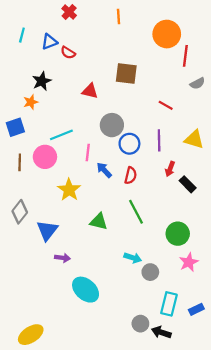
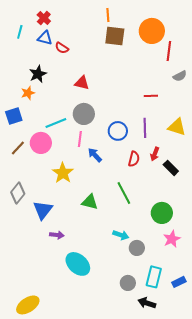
red cross: (69, 12) -> (44, 18), moved
blue triangle: (49, 42) -> (45, 38), turned 35
brown square: (126, 73) -> (115, 36), moved
red line: (166, 105) -> (151, 96), turned -32
gray circle: (112, 125) -> (84, 114), moved
brown line: (20, 162) -> (18, 148), turned 42
red semicircle: (131, 176) -> (134, 159), moved
gray circle: (140, 324) -> (128, 283), moved

